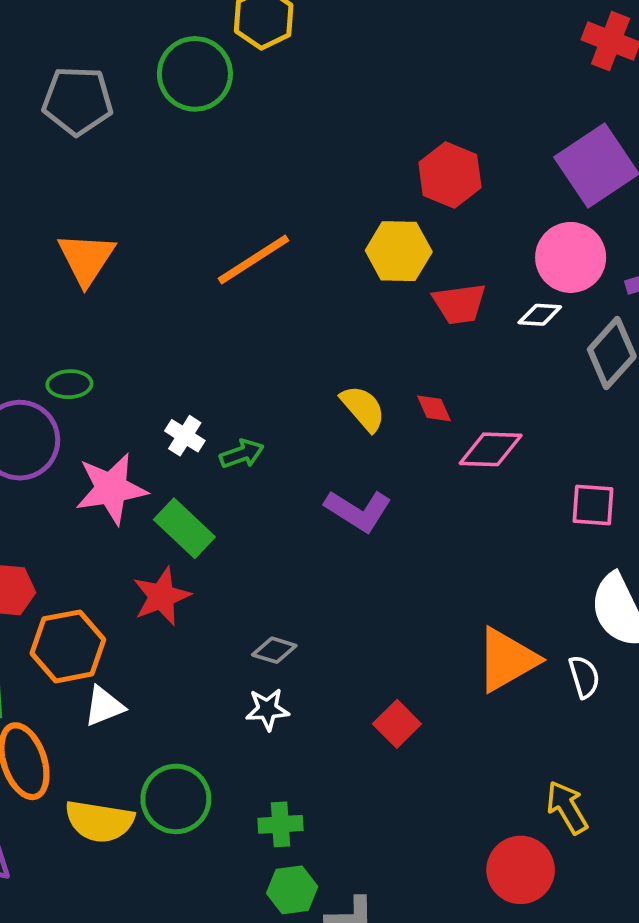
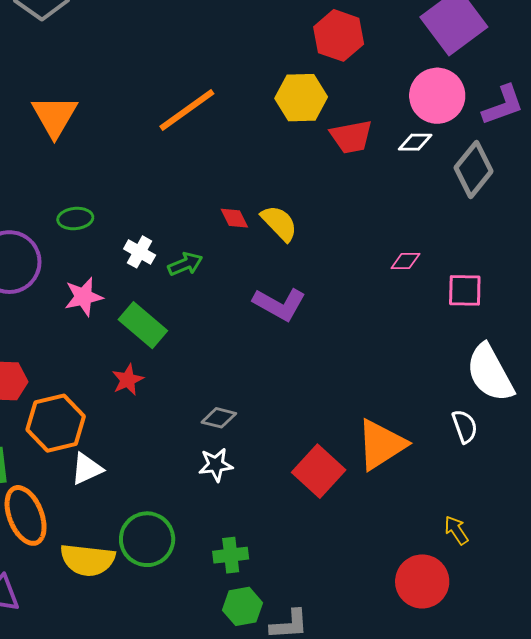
green ellipse: (69, 384) -> (75, 219), moved
red diamond: (434, 408) -> (234, 218), moved
pink diamond: (491, 449) -> (405, 261), moved, size x0.6
pink star: (111, 489) -> (84, 297), size x0.7
red star: (162, 596) -> (128, 380), size x0.7
orange triangle: (507, 660) -> (381, 445), moved
red square: (397, 724) -> (319, 471), size x1.4
yellow arrow: (567, 807) -> (456, 530), size x0.7

